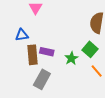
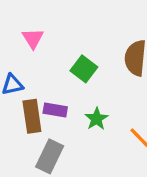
green square: (90, 49) -> (84, 69), moved

